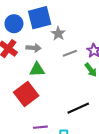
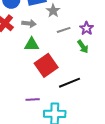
red square: (26, 94) -> (46, 65), moved

